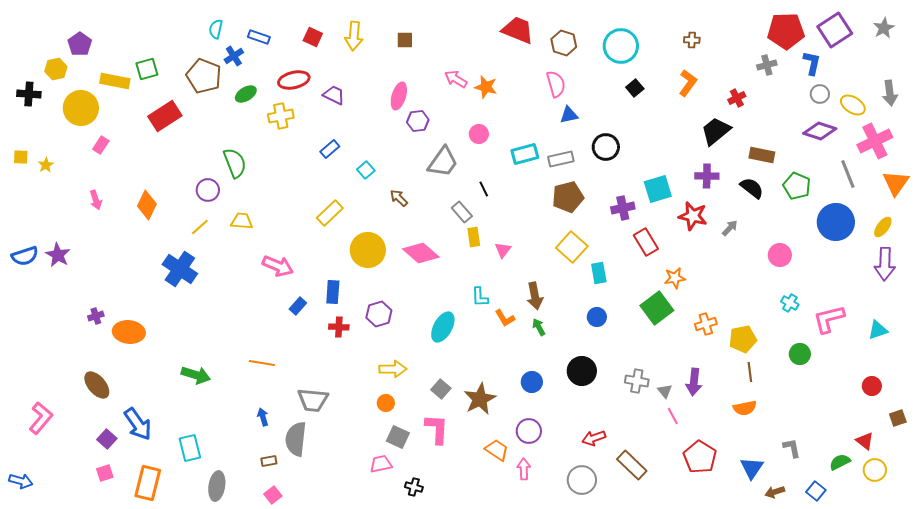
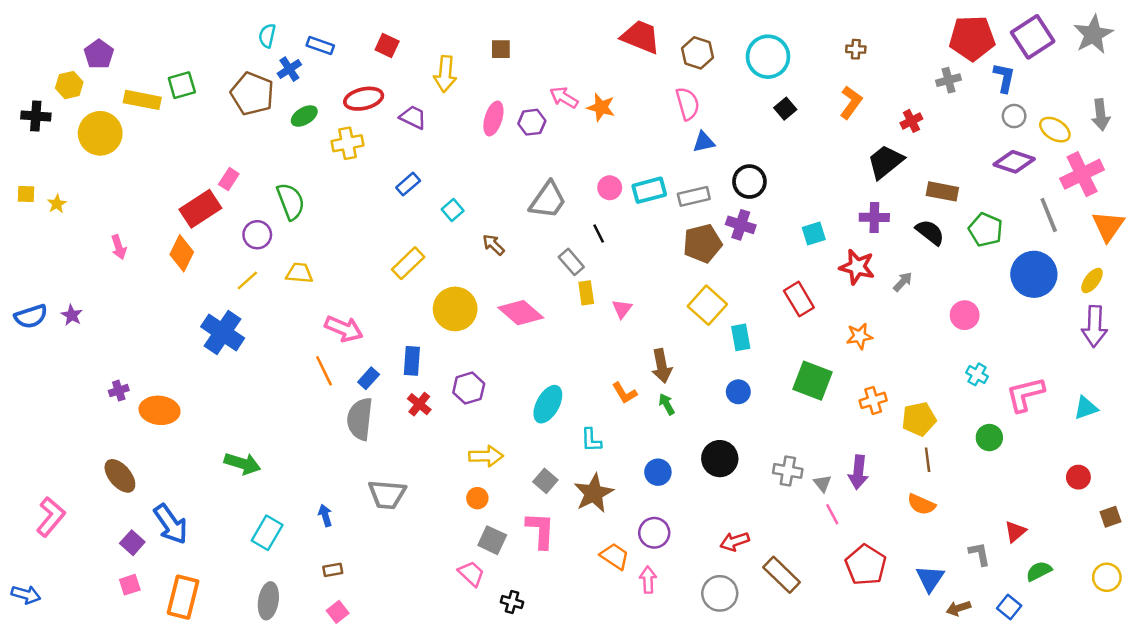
gray star: (884, 28) -> (1093, 34), size x1.5
yellow arrow: (354, 36) -> (445, 74), moved
red rectangle: (165, 116) -> (200, 209), moved
purple hexagon: (418, 121) -> (532, 122), moved
pink circle: (479, 134) -> (610, 188), moved
pink rectangle: (101, 145) -> (229, 179), moved
cyan square: (658, 189) -> (814, 233), size x0.7
purple cross: (623, 208) -> (741, 225), moved, turned 30
purple star: (58, 255) -> (72, 315), size x0.7
orange star: (675, 278) -> (860, 336), moved
cyan L-shape: (480, 297) -> (591, 440), moved
green square: (657, 308) -> (813, 381), turned -32
red cross: (339, 327) -> (419, 404), turned 36
orange line: (262, 363) -> (324, 371), moved, turned 55
orange semicircle: (745, 408) -> (921, 504), turned 35
gray semicircle: (296, 439) -> (360, 419), moved
red triangle: (865, 441) -> (1015, 532), moved, turned 42
cyan rectangle: (190, 448) -> (267, 533), moved, turned 44
pink trapezoid: (381, 464) -> (471, 574), turned 55
yellow circle: (875, 470) -> (1107, 577), moved

